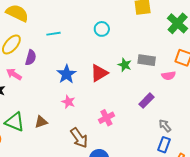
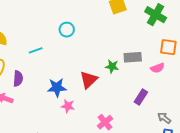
cyan circle: (102, 29) -> (67, 30), moved
blue star: (67, 74) -> (57, 87), turned -30
pink star: (68, 102) -> (68, 106), moved

